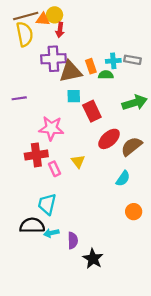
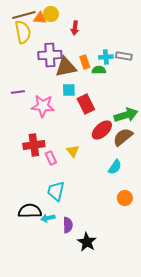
red arrow: (60, 30) -> (75, 28), moved
green arrow: (135, 103) -> (126, 115), moved
pink star: (51, 128) -> (43, 106), moved
cyan trapezoid: (47, 204) -> (56, 191), moved

